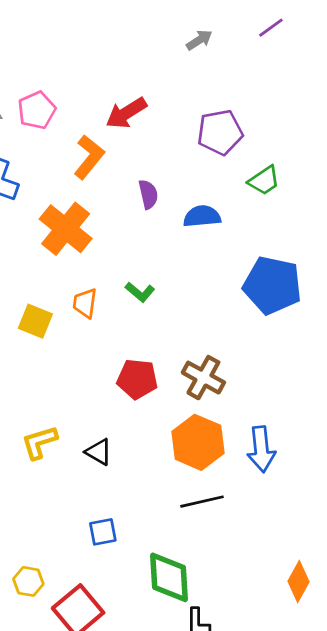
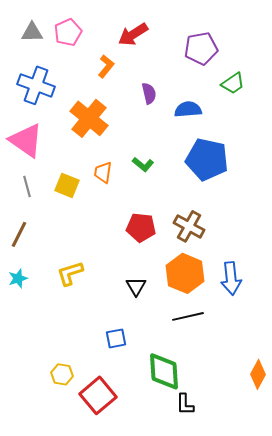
orange L-shape: (89, 157) -> (106, 66), size x0.7
blue pentagon: (272, 285) -> (207, 159), moved
black triangle: (99, 452) -> (136, 286), moved, turned 30

